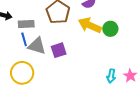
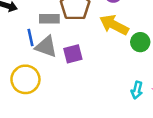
gray rectangle: (26, 24) -> (49, 19), moved
green circle: (110, 29) -> (140, 42), moved

